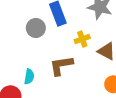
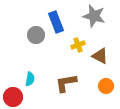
brown L-shape: (61, 66) -> (66, 83), moved

